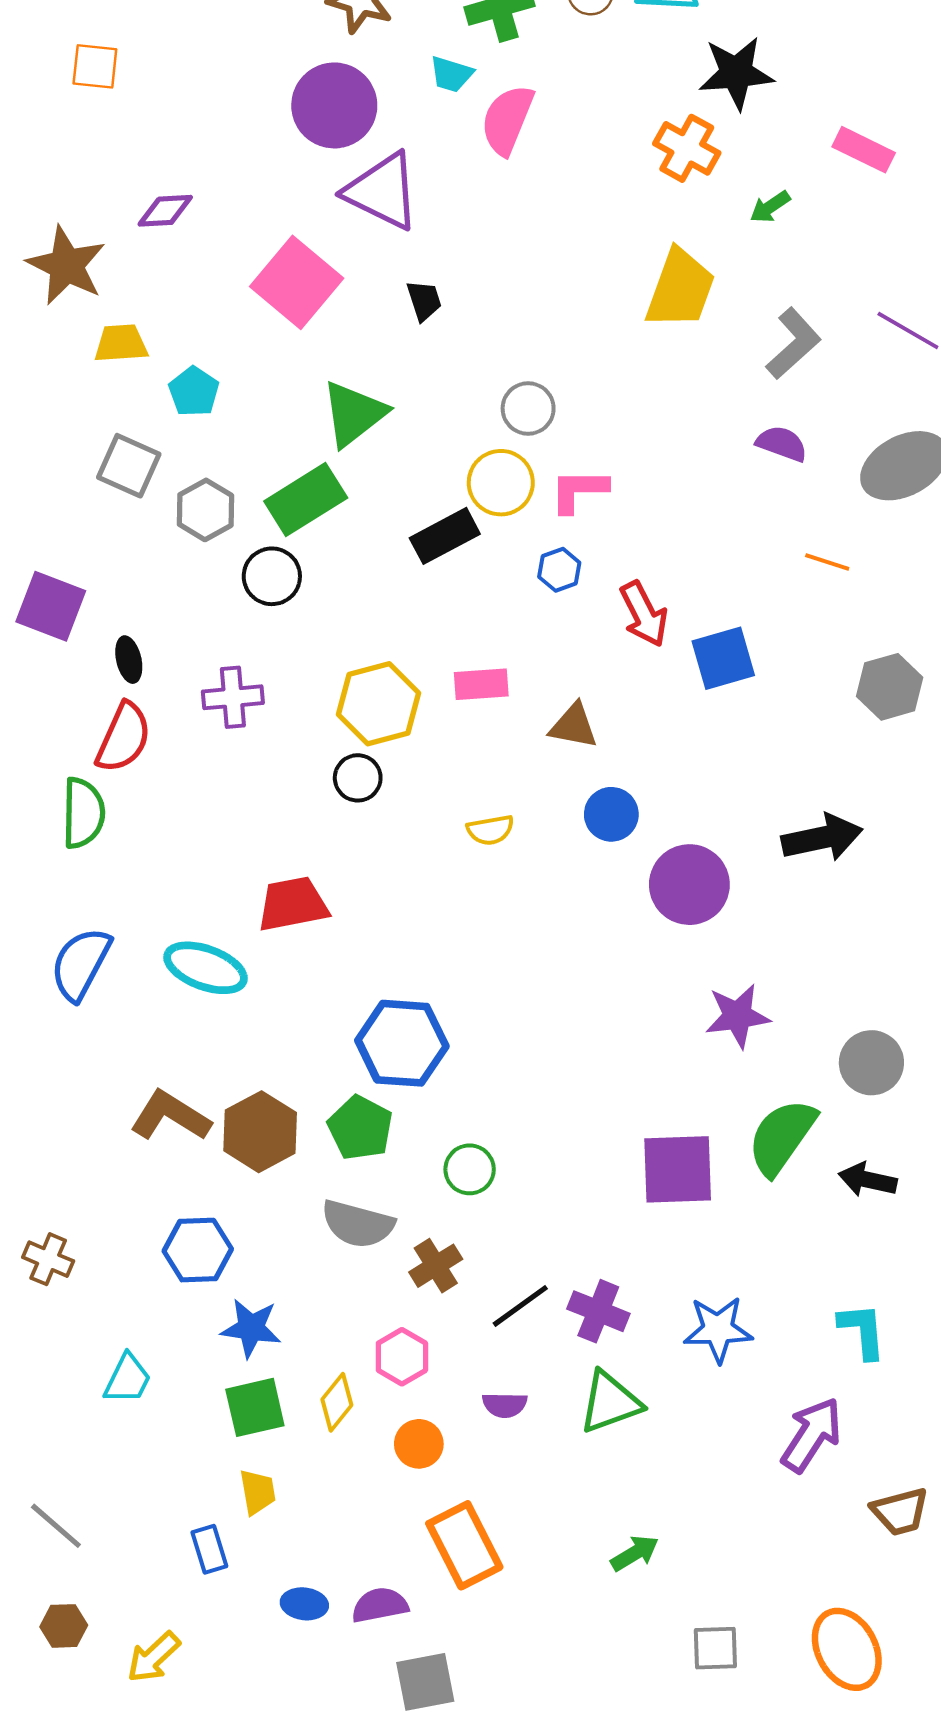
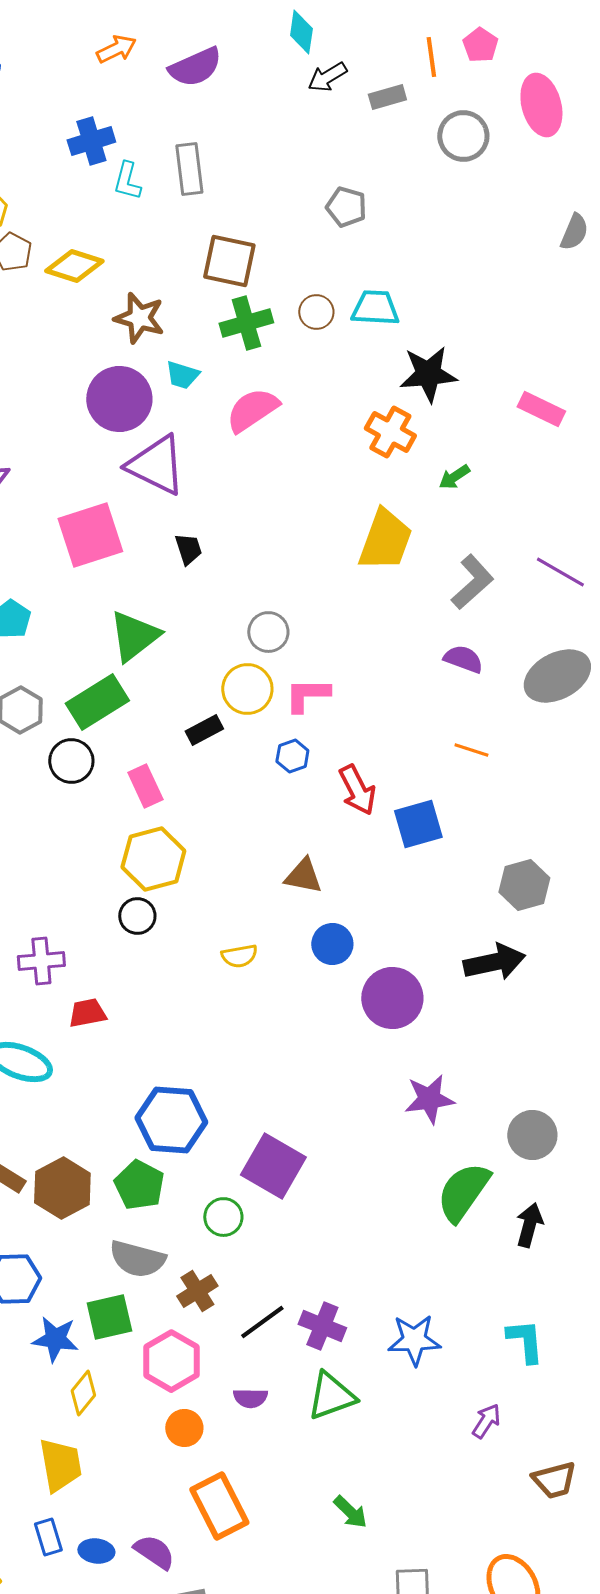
cyan trapezoid: (451, 74) -> (182, 375), moved
pink semicircle: (507, 120) -> (252, 410), turned 34
pink rectangle: (864, 150) -> (541, 409), moved
pink square: (297, 282) -> (90, 535), turned 32
black rectangle: (445, 536) -> (204, 730), size x0.7
orange line: (827, 562) -> (471, 750), moved
pink rectangle: (481, 684) -> (145, 786), moved, turned 69
gray hexagon: (890, 687) -> (524, 885), moved
purple cross: (233, 697) -> (41, 961), moved
red trapezoid: (293, 904) -> (87, 1013), size x0.7
purple square: (678, 1169) -> (273, 1166), moved, turned 32
black arrow: (868, 1180) -> (529, 1225), turned 93
pink hexagon: (402, 1357) -> (171, 1361), size x1.4
yellow diamond: (337, 1402) -> (83, 1393), moved
green square: (255, 1407) -> (109, 1317), moved
purple arrow: (812, 1435) -> (486, 1421), size x0.6
yellow trapezoid: (258, 1492) -> (60, 1465), size x1.5
blue rectangle: (209, 1549) -> (48, 1537), moved
green arrow: (635, 1553) -> (350, 1512), turned 75
purple semicircle: (380, 1605) -> (154, 1552), turned 45

